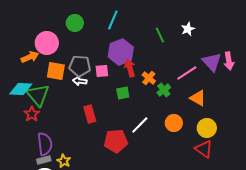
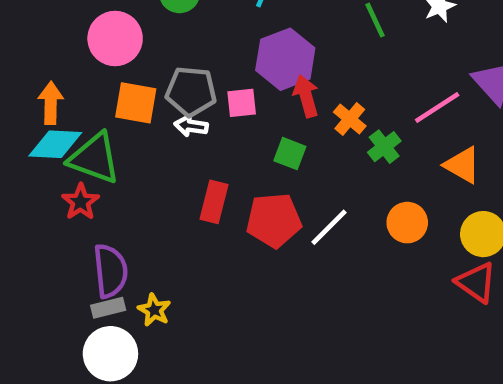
orange arrow: (30, 57) -> (51, 103), moved, turned -66
green square: (123, 93) -> (290, 154), turned 32
green triangle: (38, 95) -> (94, 158), turned -30
red rectangle: (90, 114) -> (214, 202), turned 30
red pentagon: (116, 141) -> (274, 220), moved

